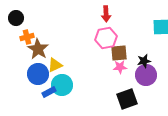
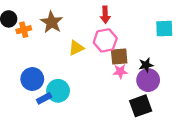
orange cross: (27, 37) -> (24, 30), moved
brown star: (38, 49) -> (52, 22), moved
yellow triangle: (55, 65) -> (76, 48), moved
black square: (127, 99) -> (141, 106), moved

